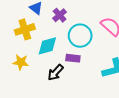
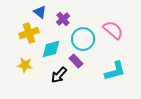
purple rectangle: (73, 58) -> (76, 61), turned 40

